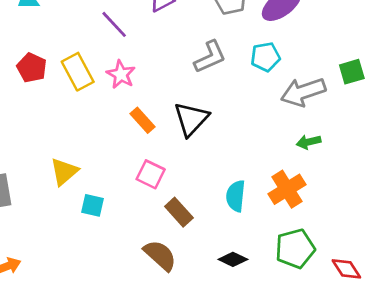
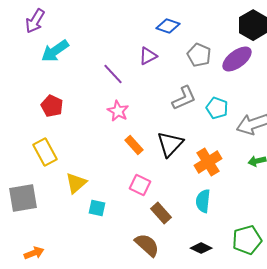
cyan pentagon: (265, 57) -> (217, 108), moved, turned 30
yellow rectangle: (78, 72) -> (45, 152), moved
orange cross: (287, 189) -> (208, 162), moved

